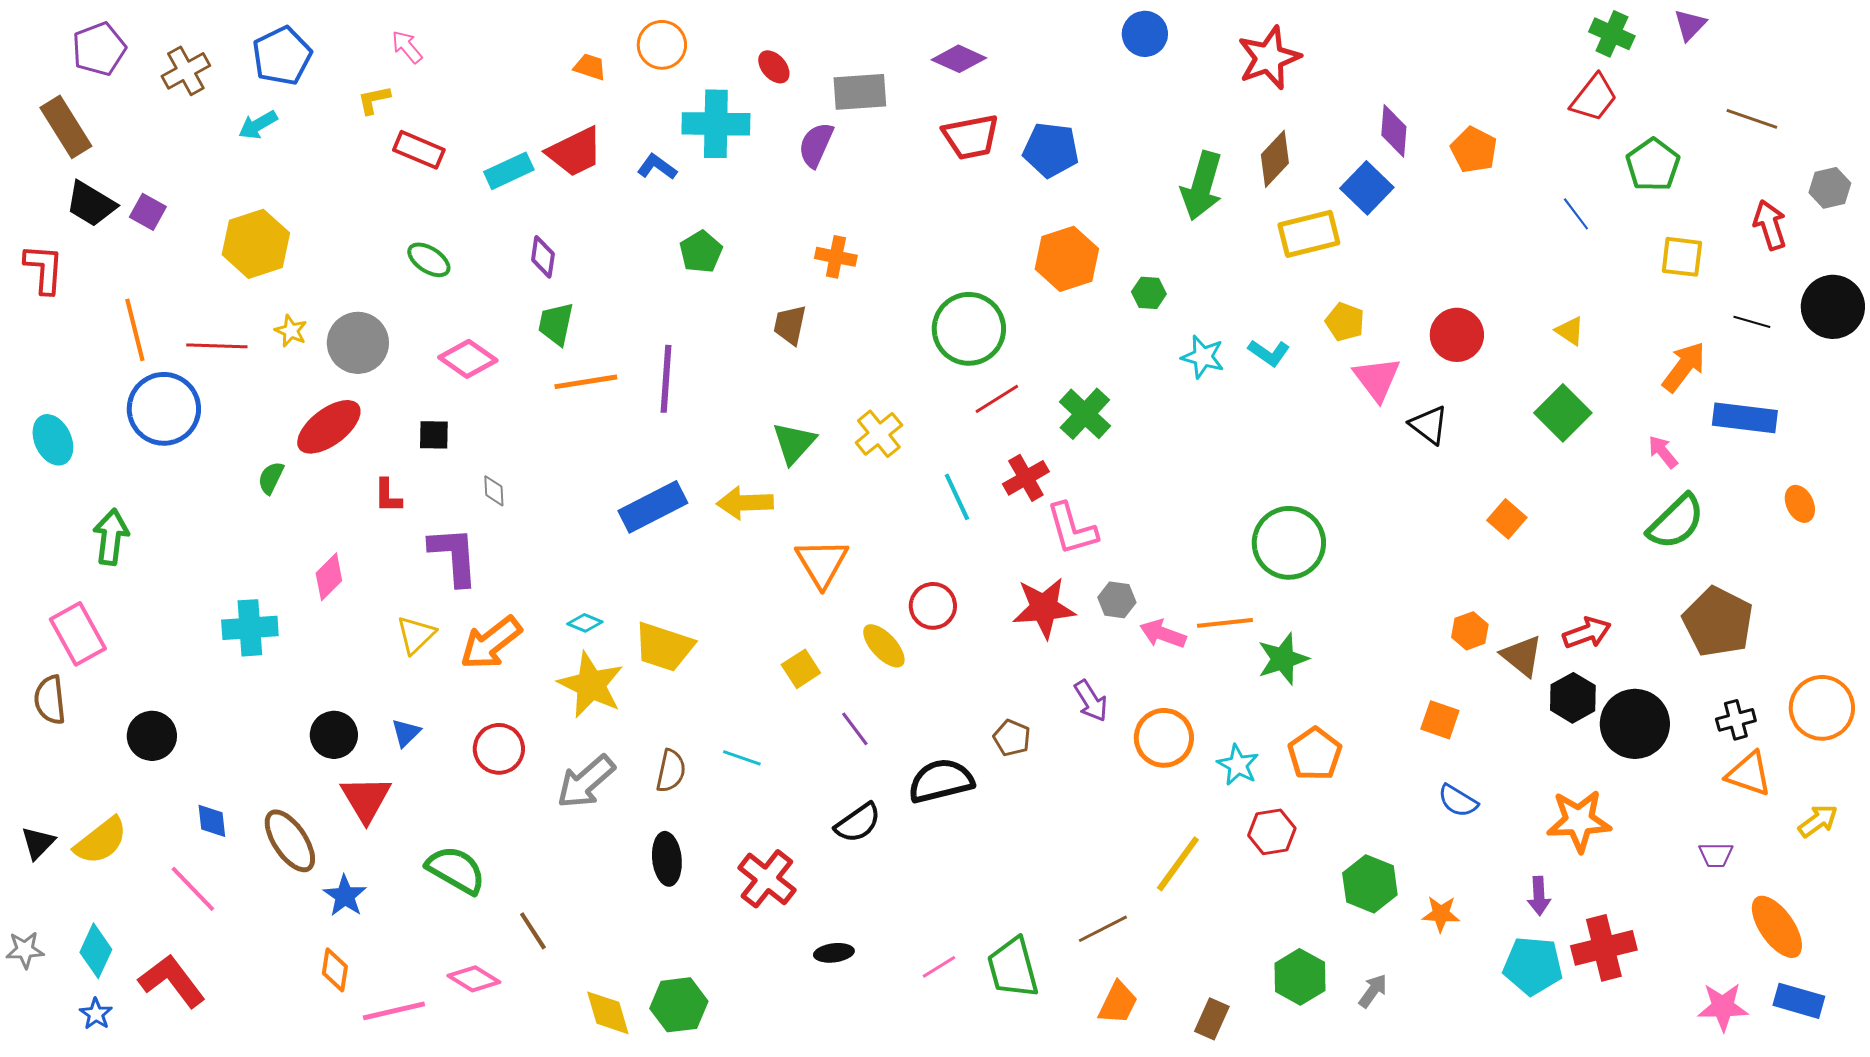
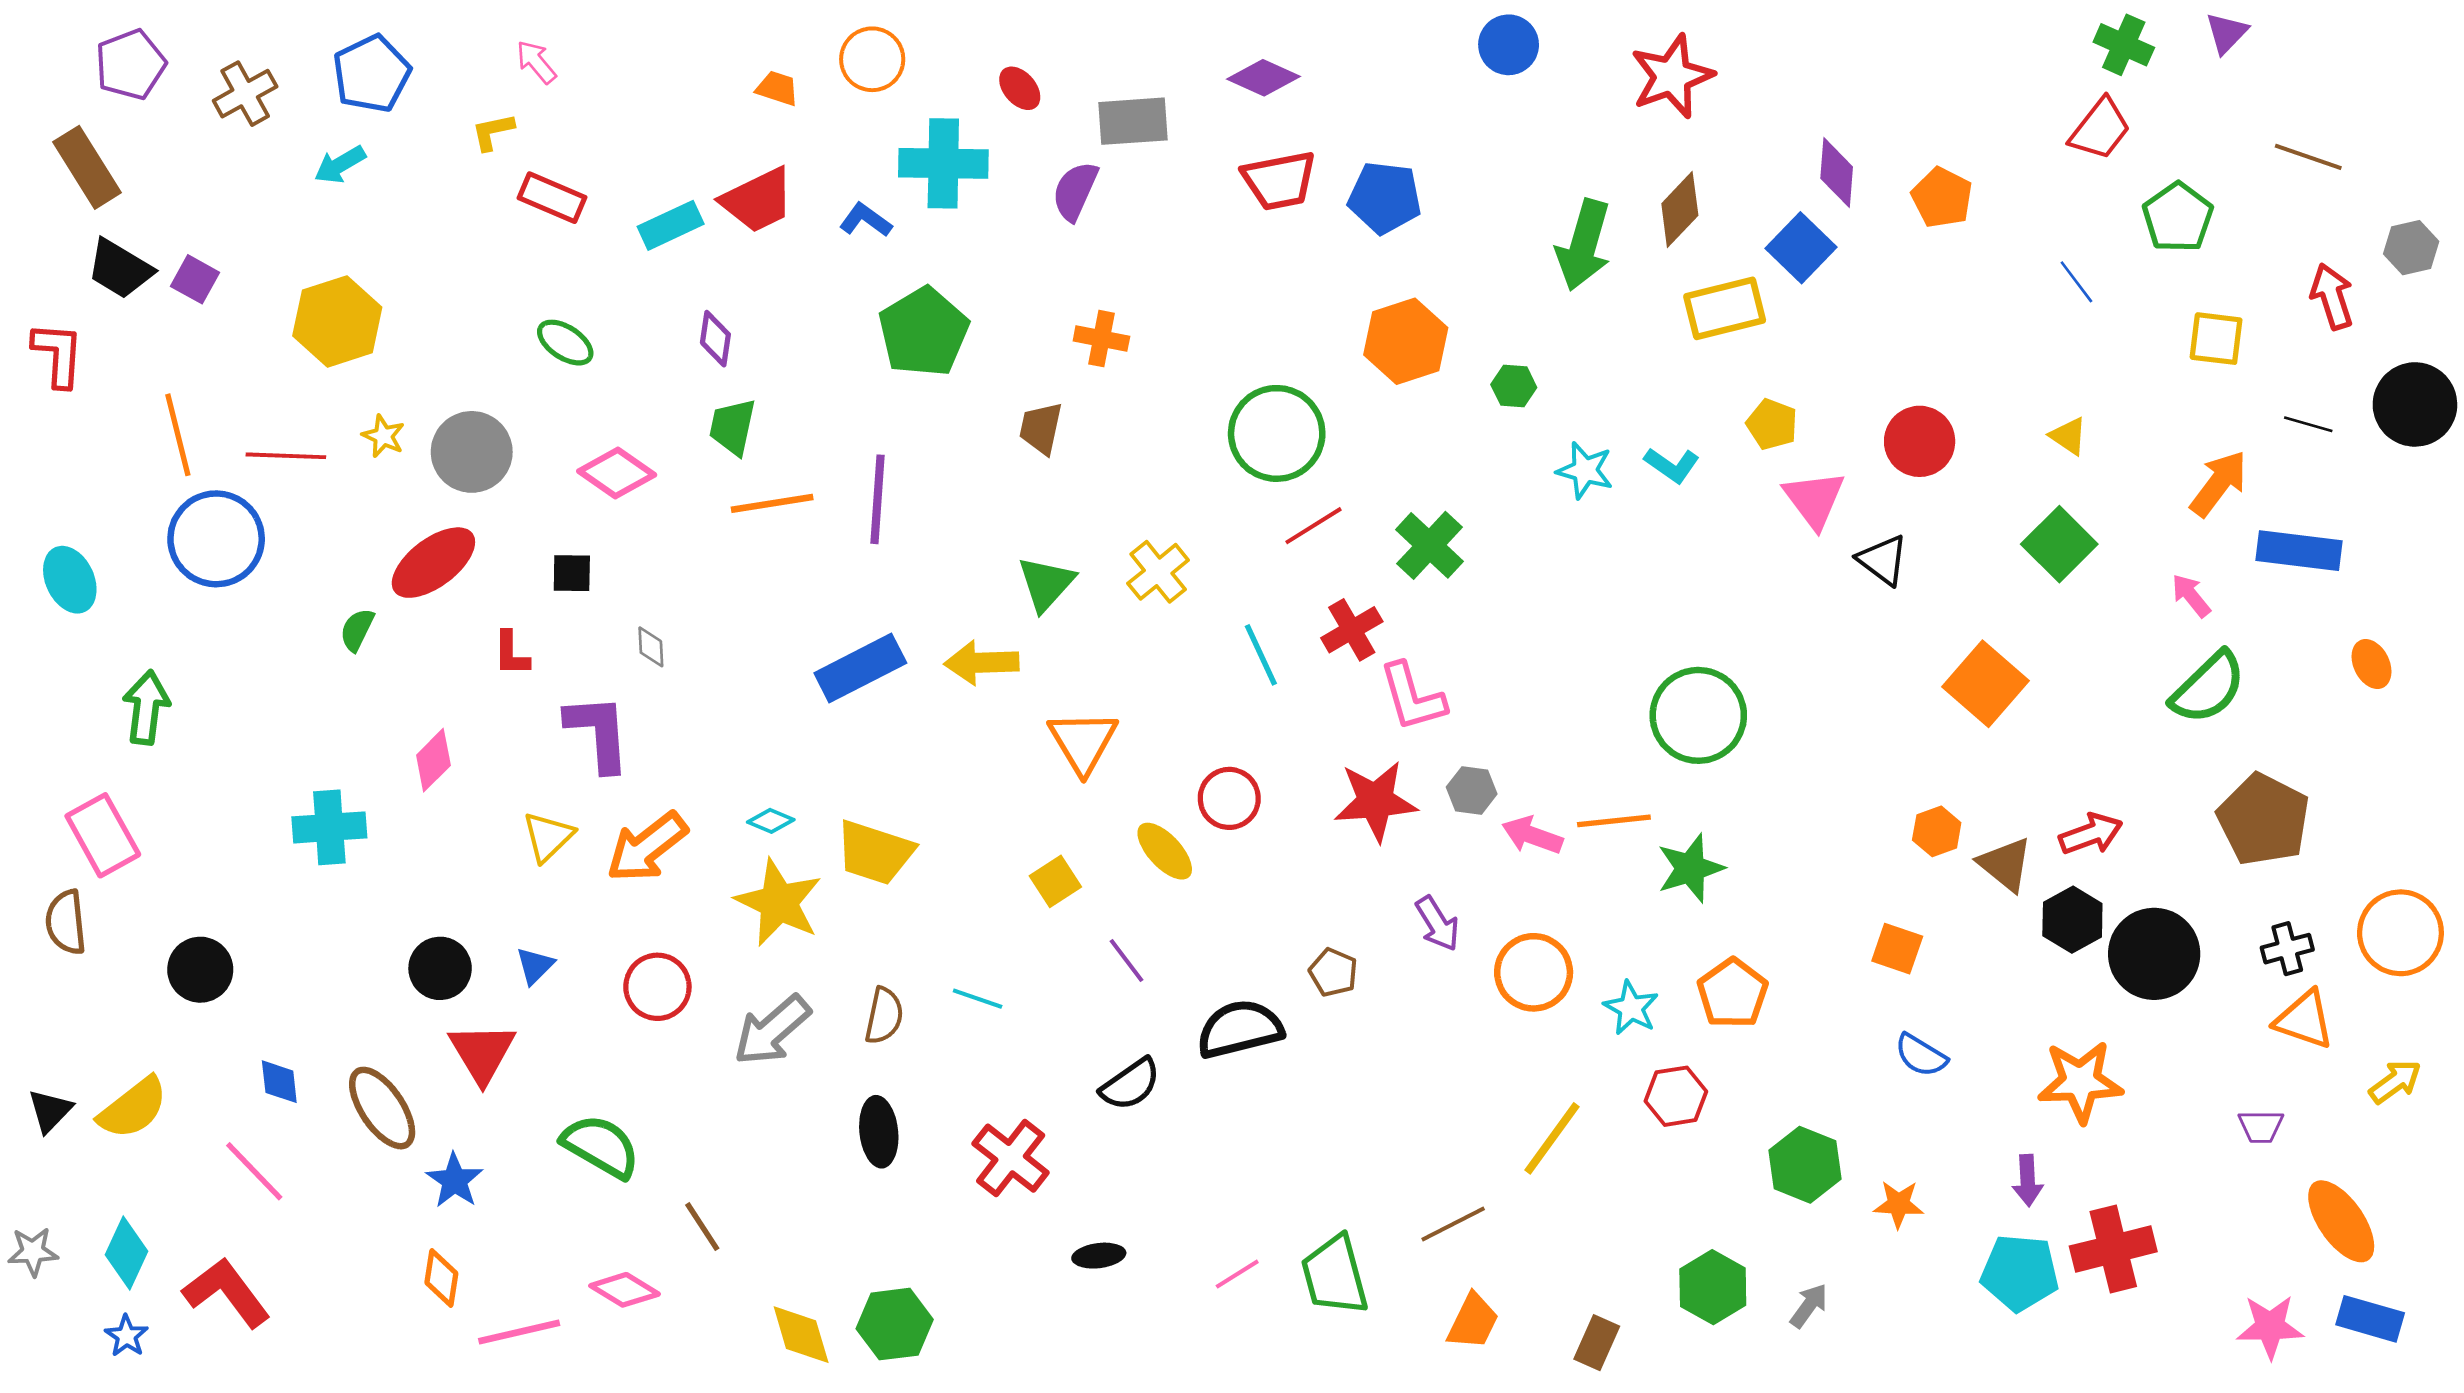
green pentagon: (701, 252) -> (924, 332), size x1.6
orange square: (1507, 519) -> (1985, 684), size x1.6

